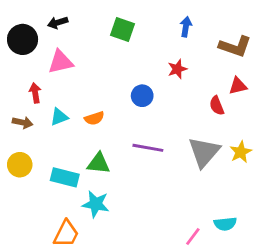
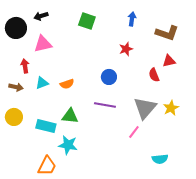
blue circle: (142, 96) -> (109, 77), moved
pink line: (193, 236) -> (134, 132), moved

